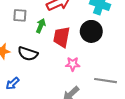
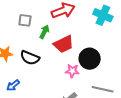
black circle: (91, 31) -> (90, 59), moved
red trapezoid: (62, 37) -> (64, 44), turned -130

